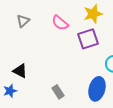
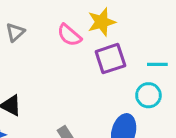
yellow star: (93, 14) -> (102, 22), moved

